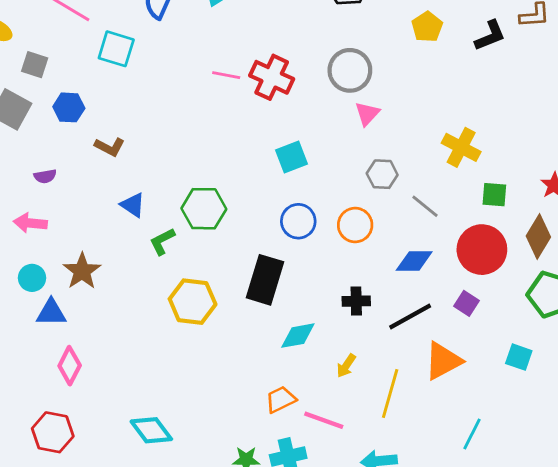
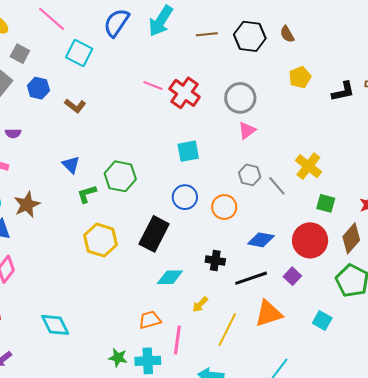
brown L-shape: (110, 147) -> (75, 106), moved
gray line: (425, 206) -> (277, 186), moved
pink line: (324, 420) -> (177, 340), turned 68

